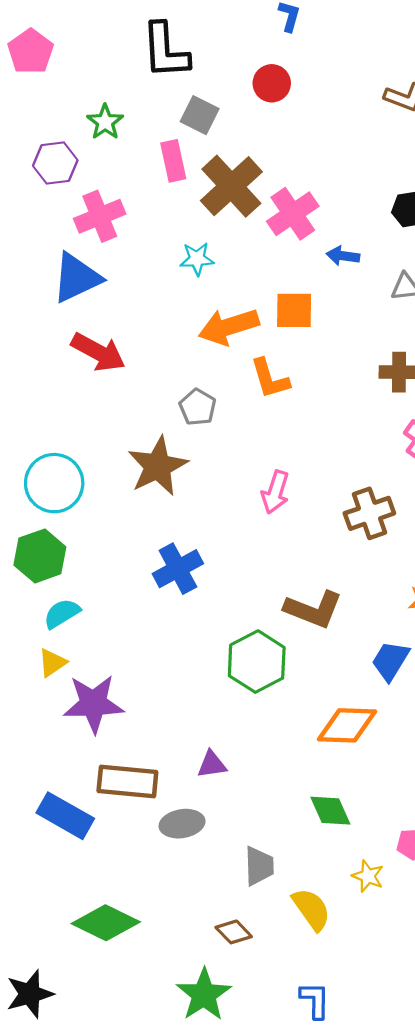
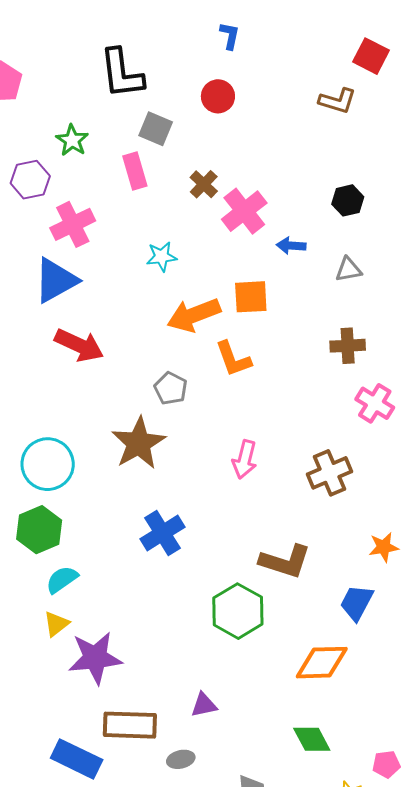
brown cross: (231, 186) -> (204, 184), moved, size x0.5
gray ellipse: (182, 824) -> (181, 759), size x0.7

